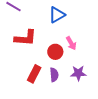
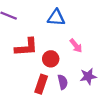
blue triangle: (57, 15) -> (56, 18), turned 42
red circle: (55, 52) -> (51, 59), moved

